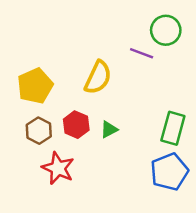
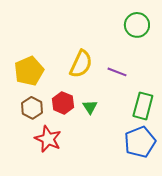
purple line: (142, 53) -> (117, 72), moved
green triangle: (109, 129) -> (90, 107), turned -35

